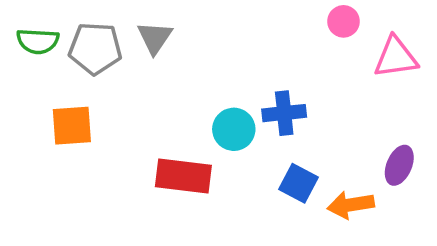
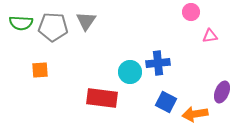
pink triangle: (396, 57) -> (210, 36), moved, size x0.6
orange square: (72, 126) -> (40, 70), size x0.7

